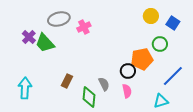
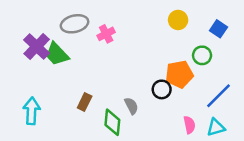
yellow circle: (151, 16) -> (178, 20), moved
purple cross: (29, 37) -> (37, 47), size x1.5
pink semicircle: (127, 91) -> (189, 125), moved
cyan triangle: (161, 101) -> (216, 127), moved

